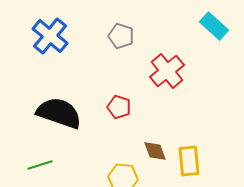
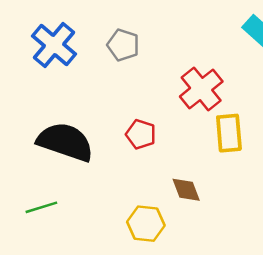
gray pentagon: (121, 36) -> (123, 45), moved
yellow rectangle: (189, 161) -> (229, 133), moved

